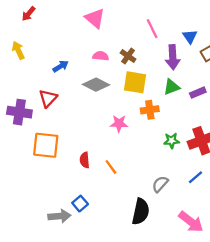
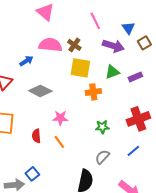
pink semicircle: (101, 56) -> (50, 45), size x1.6
purple arrow: (173, 57) -> (113, 46), turned -70
blue arrow: (61, 66) -> (26, 61), moved
gray diamond: (96, 85) -> (40, 91), moved
pink star: (119, 123) -> (60, 118), moved
green star: (172, 141) -> (102, 127), moved

